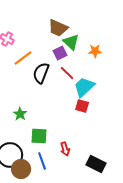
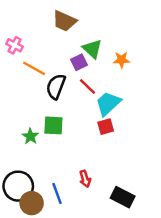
brown trapezoid: (58, 28) -> (64, 21), moved
orange line: (23, 58) -> (34, 68), turned 66
red square: (82, 106) -> (106, 127), turned -32
green square: (39, 136) -> (53, 125), moved

